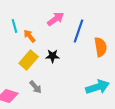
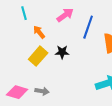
cyan line: (15, 26) -> (24, 13), moved
gray arrow: (36, 87) -> (42, 91), moved, turned -40

